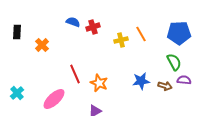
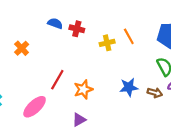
red cross: (93, 27) -> (77, 29), turned 32
red line: (75, 74) -> (57, 80), turned 54
orange star: (99, 83) -> (83, 89), turned 30

